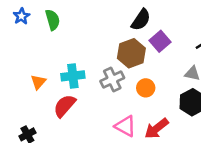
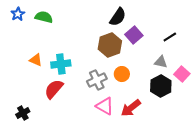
green semicircle: (53, 20) -> (44, 17), turned -60
gray cross: (112, 80) -> (97, 80), moved
orange triangle: (38, 82) -> (36, 60), moved, turned -48

